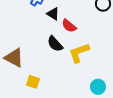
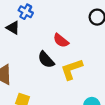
black triangle: (53, 14) -> (13, 28), moved

